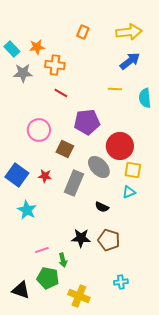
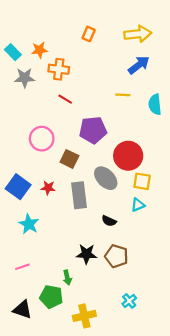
gray rectangle: (74, 183) -> (79, 195), turned -30
pink line: (42, 250) -> (22, 267), moved
cyan cross: (121, 282) -> (129, 301), turned -32
yellow cross: (79, 296) -> (84, 316), turned -35

